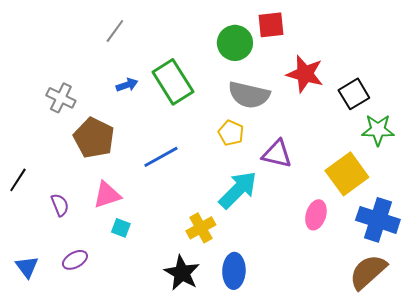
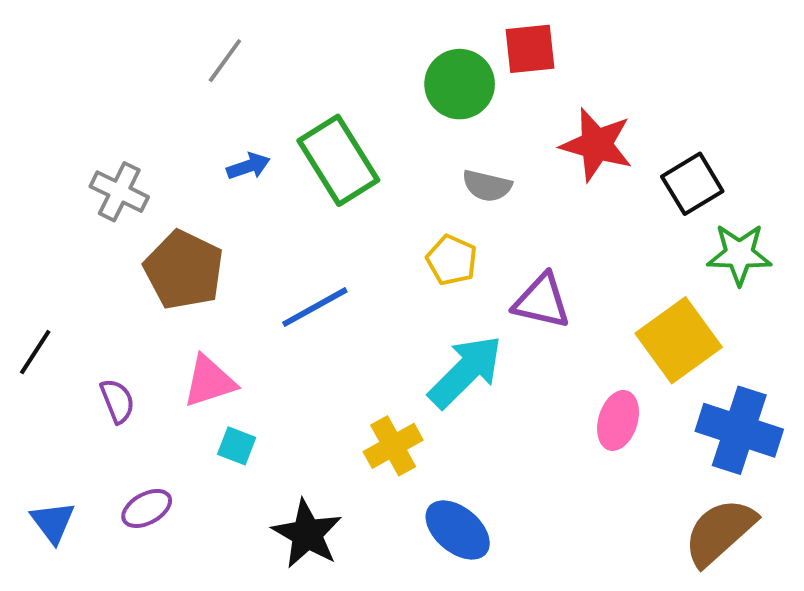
gray semicircle: (249, 95) -> (487, 186), size x0.6
blue ellipse: (234, 271) -> (458, 530), turned -52
black star: (182, 273) -> (307, 534), moved

